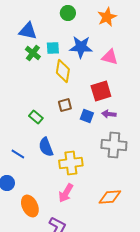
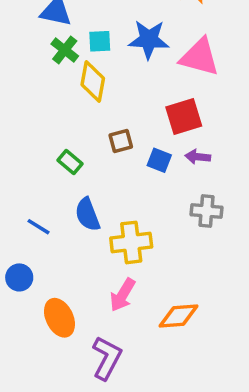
pink triangle: (110, 57) -> (199, 57), size x1.4
yellow diamond: (63, 71) -> (93, 81), moved
gray cross: (114, 145) -> (206, 211), size x0.7
orange diamond: (110, 197) -> (178, 316), moved

